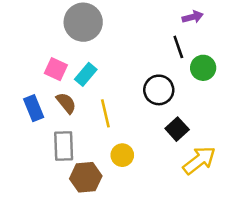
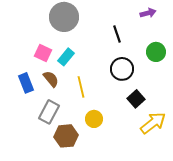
black line: (178, 47) -> (117, 34), moved
gray rectangle: (64, 146) -> (49, 112), turned 30

